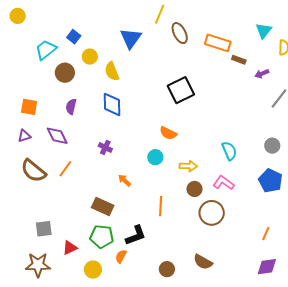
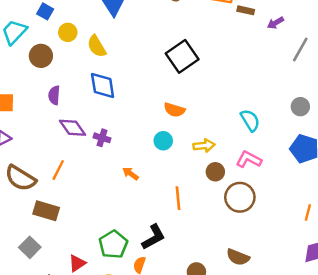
purple diamond: (57, 136) -> (72, 128), moved
brown rectangle: (103, 206) -> (46, 211), moved
gray square: (44, 229) -> (30, 247), moved, turned -30
green pentagon: (102, 236) -> (113, 244), turned -30

